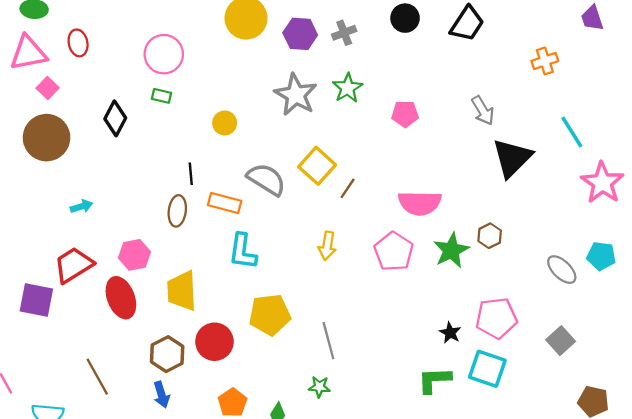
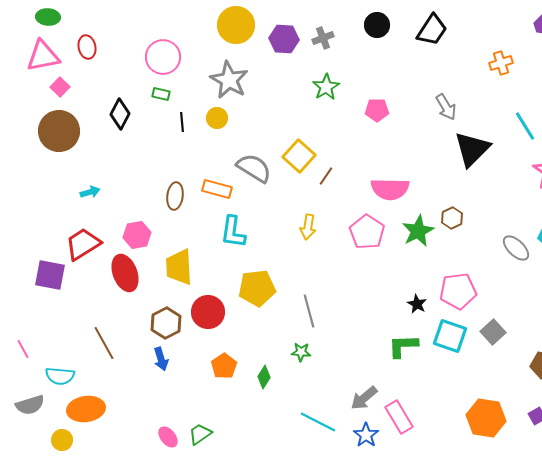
gray star: (296, 95) -> (229, 80), moved
black line: (191, 174) -> (182, 122), moved
gray square: (561, 341) -> (493, 332), moved

